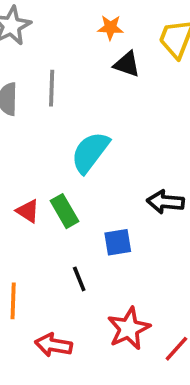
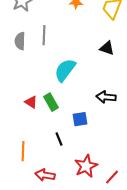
black triangle: (127, 64) -> (107, 48), moved

